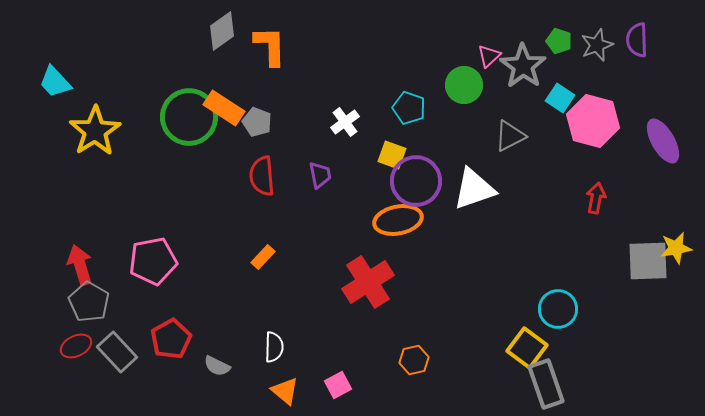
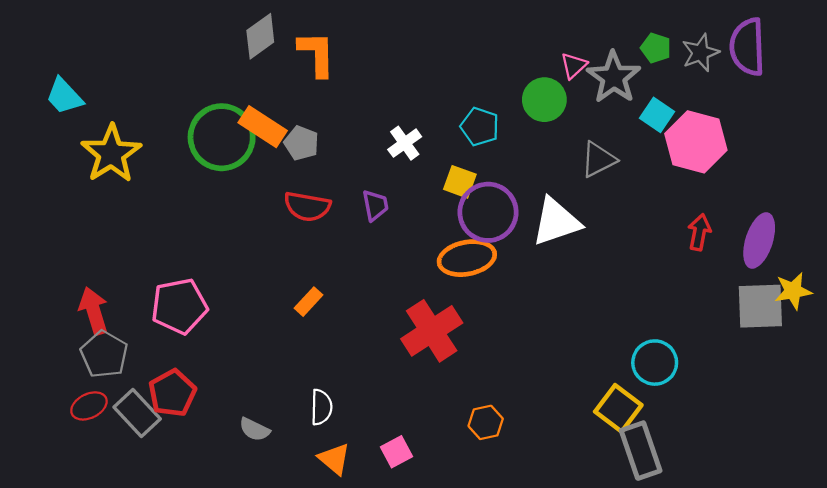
purple semicircle: (637, 40) -> (747, 47), size x1.4
purple ellipse: (663, 141) -> (759, 240), moved, turned 48
red semicircle: (262, 176) -> (307, 206), turned -75
red pentagon: (171, 339) -> (172, 393), moved

